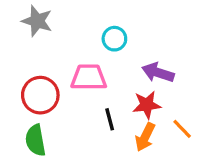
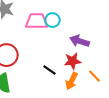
pink trapezoid: (89, 77) -> (37, 21), moved
black line: (110, 119) -> (50, 70), turned -40

